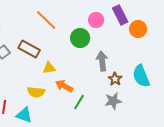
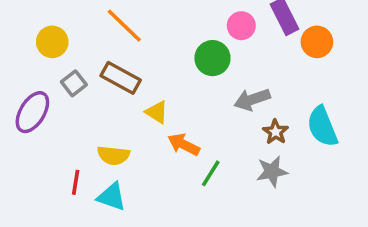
orange line: (46, 20) -> (124, 26), moved
gray arrow: (102, 61) -> (252, 99), turned -102
yellow triangle: (49, 68) -> (157, 112), turned 40
yellow semicircle: (36, 92) -> (113, 155), moved

